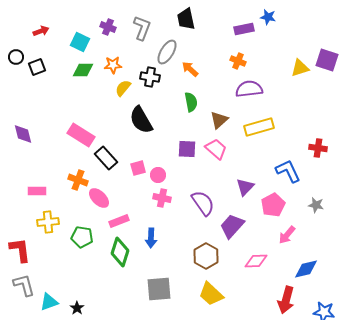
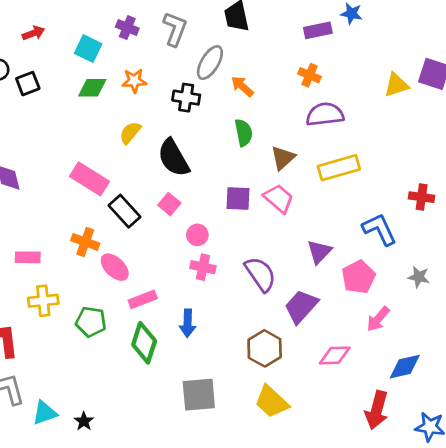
yellow semicircle: (123, 88) -> (130, 133), moved
pink square: (138, 168) -> (169, 204), moved, turned -35

